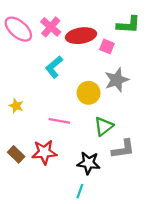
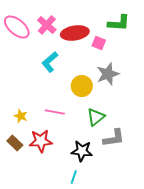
yellow star: (16, 106) -> (21, 116), moved

